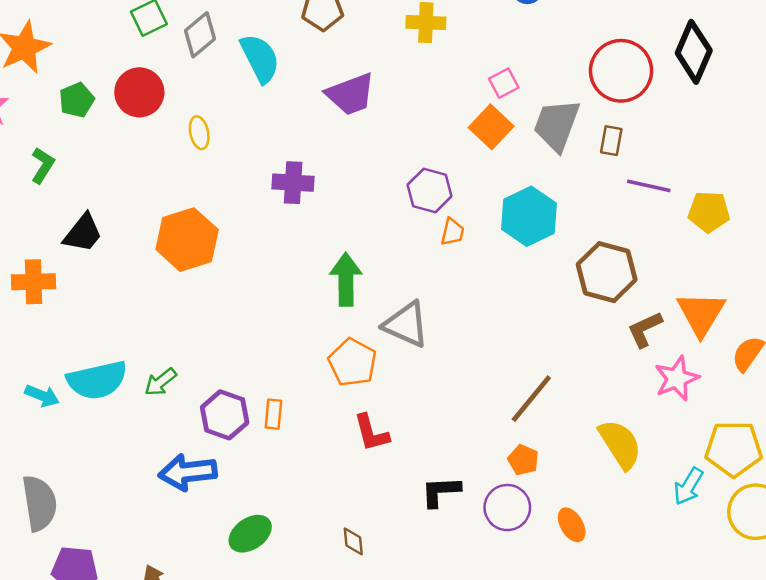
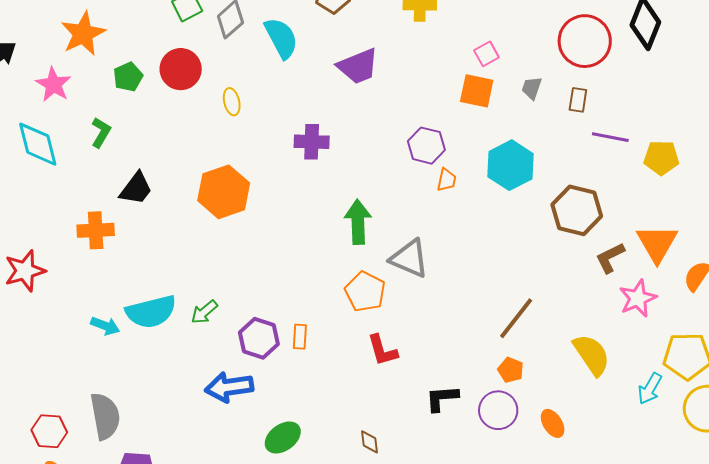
gray trapezoid: (557, 125) -> (532, 88), size x0.5
orange square: (491, 127) -> (477, 91), turned -30

